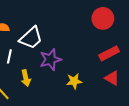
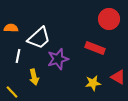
red rectangle: (109, 53) -> (95, 48), moved, turned 48
yellow star: (74, 81) -> (93, 83), moved

